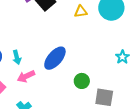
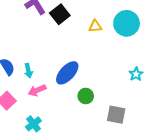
green circle: (82, 81) -> (86, 96), moved

